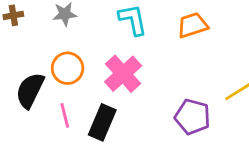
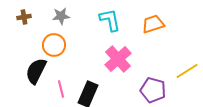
orange circle: (68, 68) -> (54, 45), moved
pink cross: (123, 74) -> (118, 59), moved

